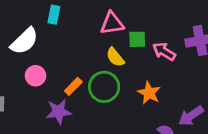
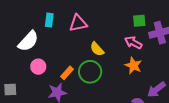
pink triangle: (112, 23) -> (78, 23), moved
green square: (137, 39) -> (139, 21), moved
orange star: (149, 93) -> (133, 66), moved

